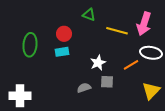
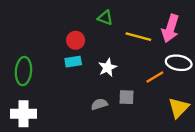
green ellipse: (30, 45) -> (23, 71), moved
white star: (98, 63) -> (108, 68), moved

